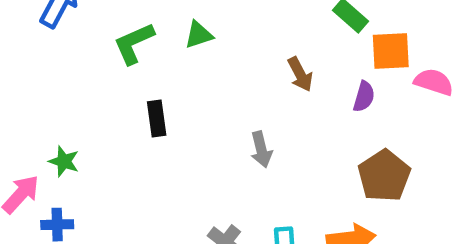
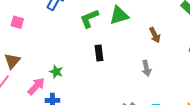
green triangle: (199, 35) -> (119, 15), size x1.5
brown arrow: (300, 74) -> (155, 35), moved

